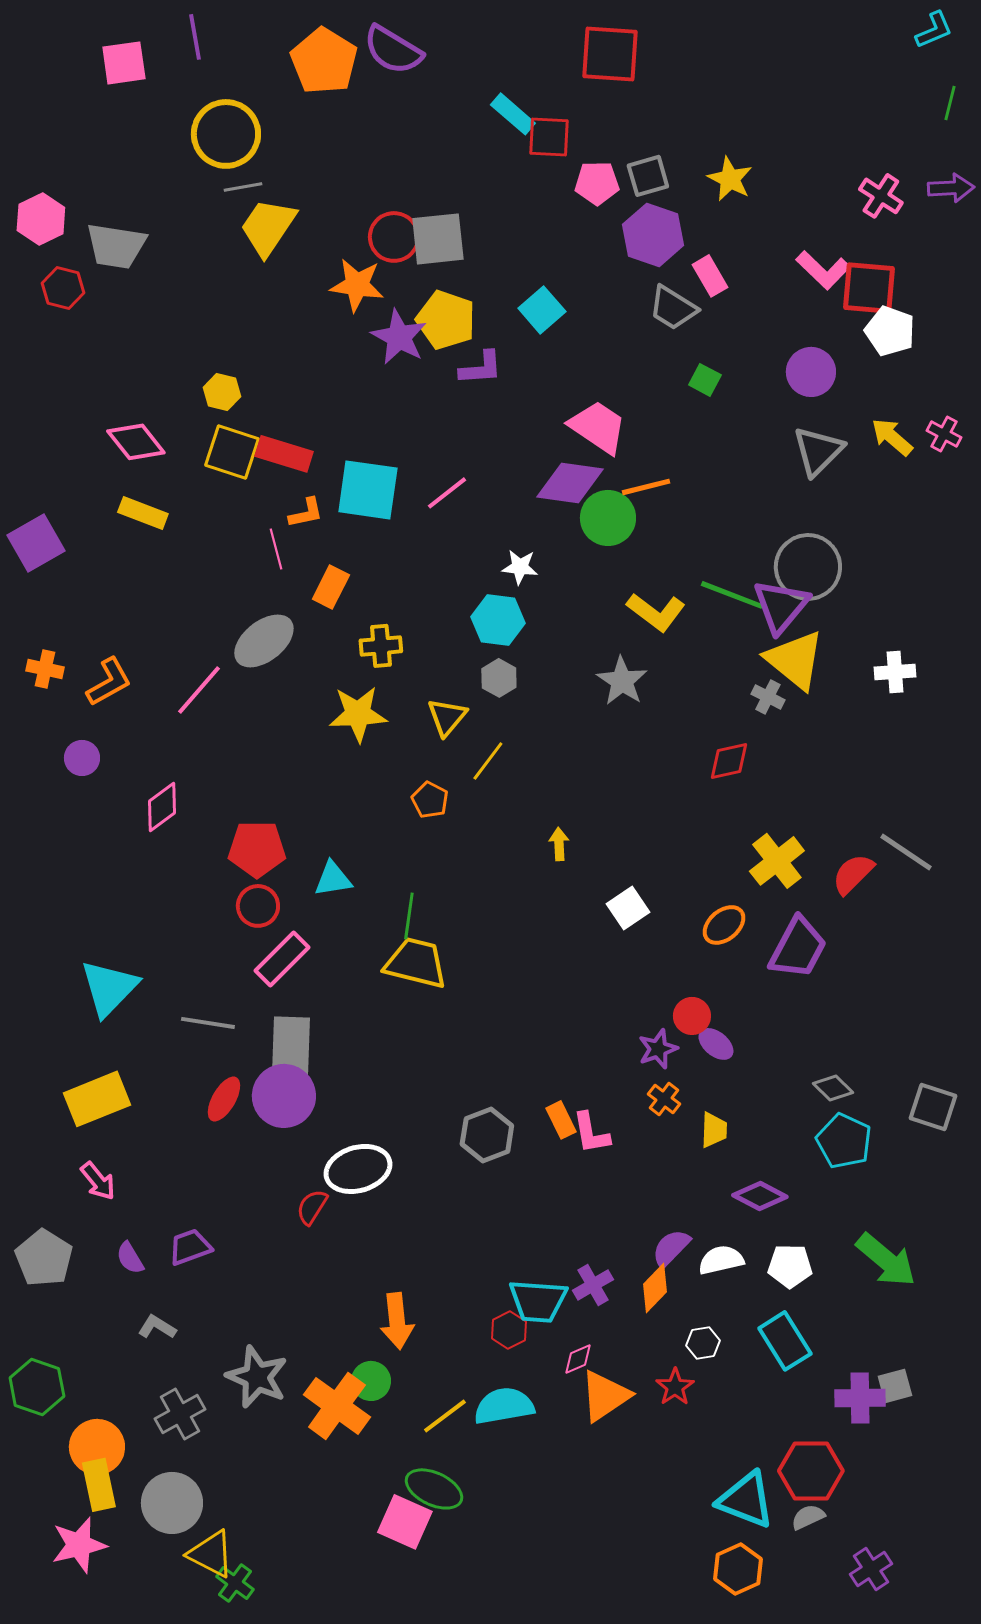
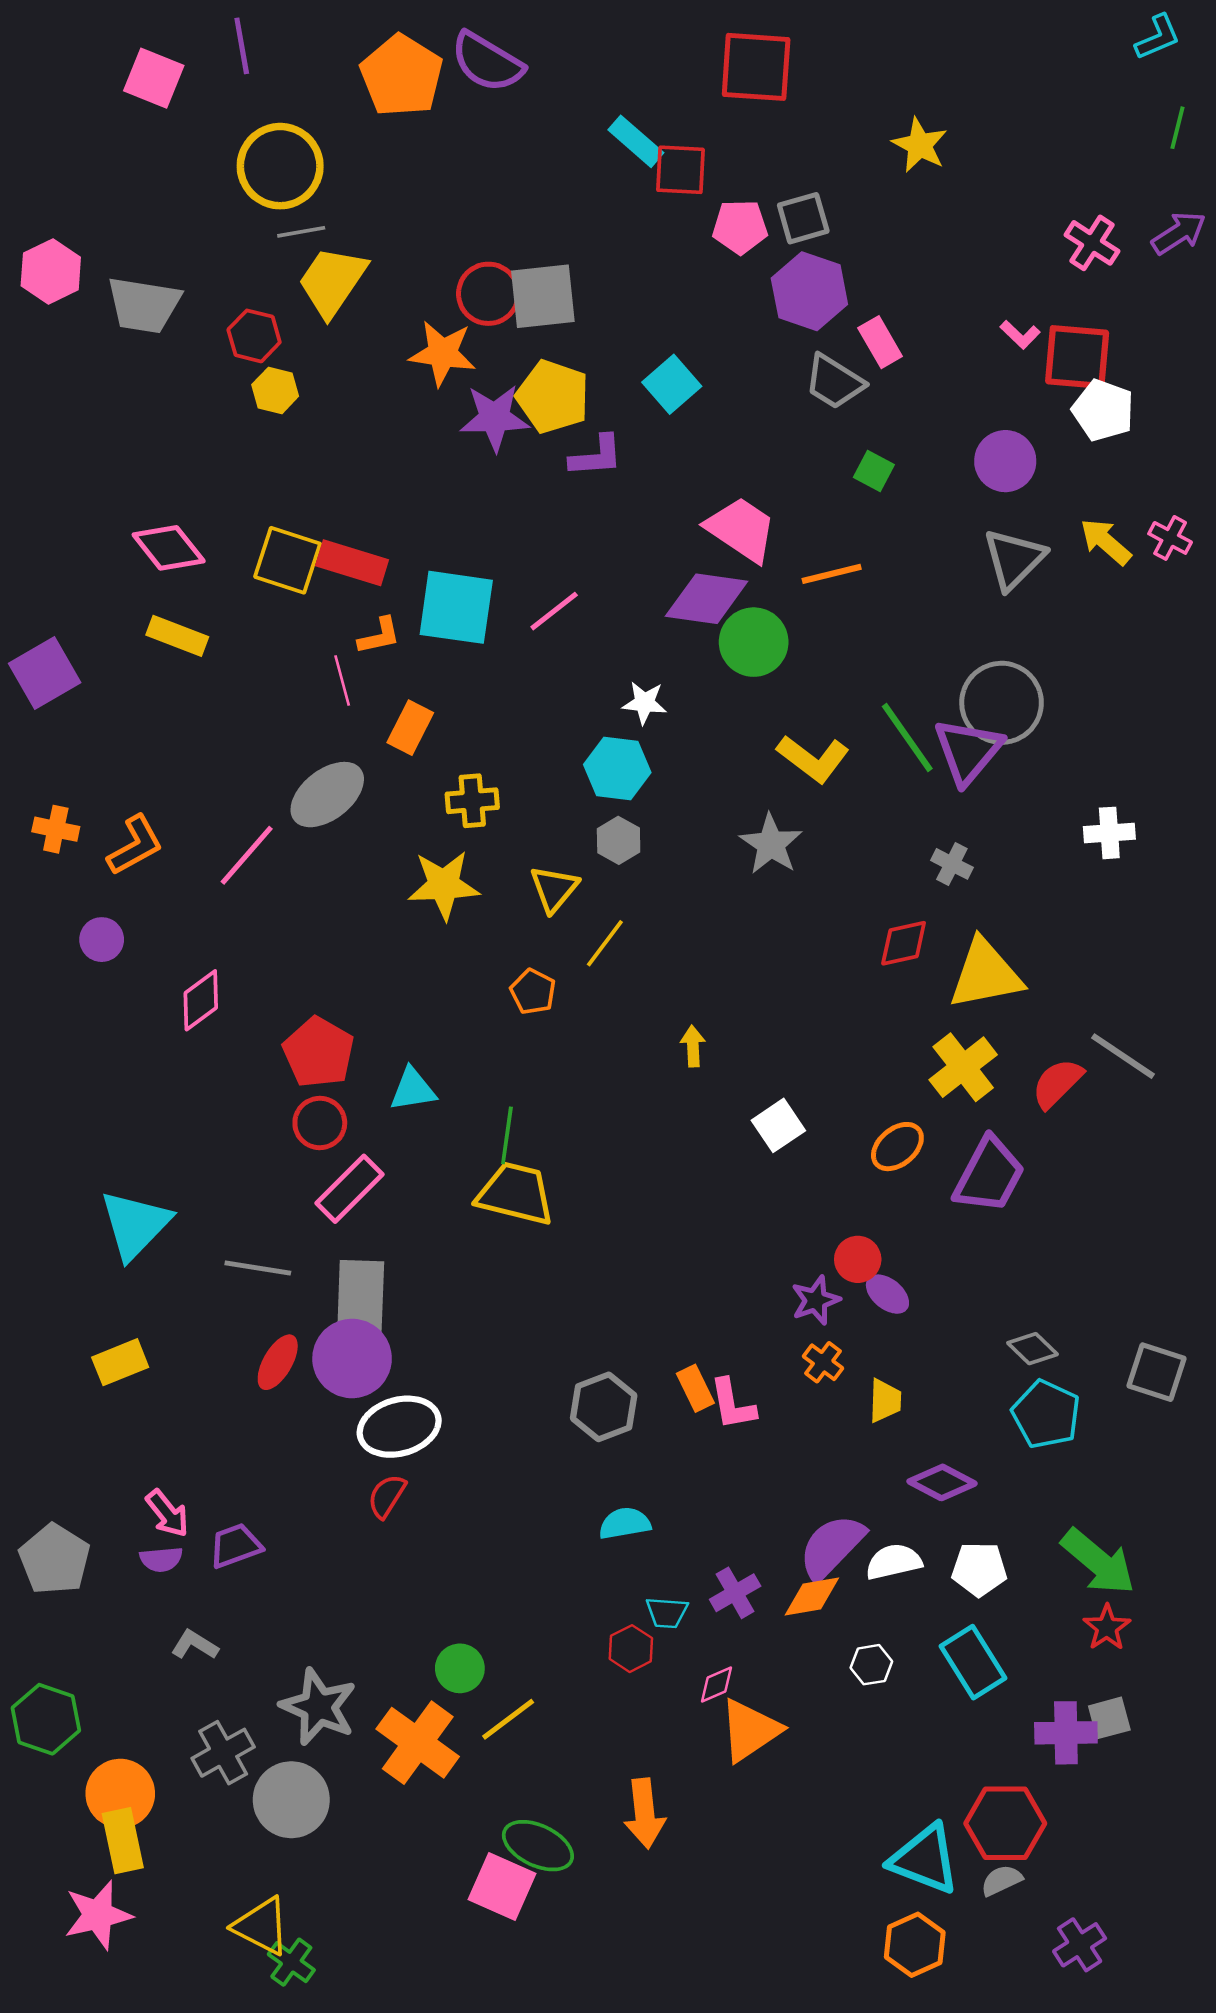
pink square: (124, 63) -> (154, 78), turned 30
yellow star: (730, 179) -> (920, 145), moved
purple arrow: (951, 188) -> (1179, 233), turned -30
pink L-shape: (823, 270) -> (1020, 335), size x0.6
red hexagon: (63, 288) -> (254, 336), moved
purple star: (399, 337) -> (495, 418), turned -30
yellow hexagon: (222, 392) -> (275, 390), moved
orange line: (646, 487) -> (832, 574), moved
green line: (732, 595) -> (907, 738), turned 34
yellow triangle: (795, 660) -> (985, 974), moved, turned -50
red pentagon: (257, 849) -> (319, 1052), turned 30
yellow rectangle: (97, 1099) -> (120, 1362), size x0.7
white ellipse: (358, 1169) -> (399, 1427), moved
pink arrow: (98, 1181) -> (167, 1513), moved
purple semicircle: (671, 1248) -> (832, 1547), size x1.4
purple semicircle: (130, 1258) -> (161, 1559), turned -64
orange diamond: (655, 1288) -> (812, 1596), turned 36
cyan trapezoid: (538, 1301) -> (667, 1613), size x0.6
orange arrow: (397, 1321) -> (645, 1813), moved
green circle: (371, 1381) -> (460, 1668), moved
red star: (675, 1387) -> (1107, 1627), moved
cyan semicircle: (504, 1406) -> (625, 1523), moved, size x0.7
yellow line: (445, 1416) -> (508, 1719), moved
gray circle: (172, 1503) -> (291, 1800), moved

